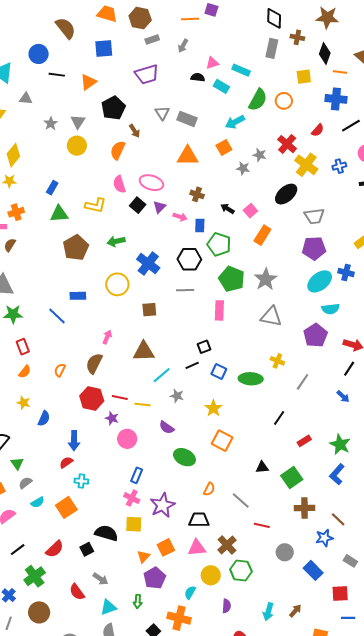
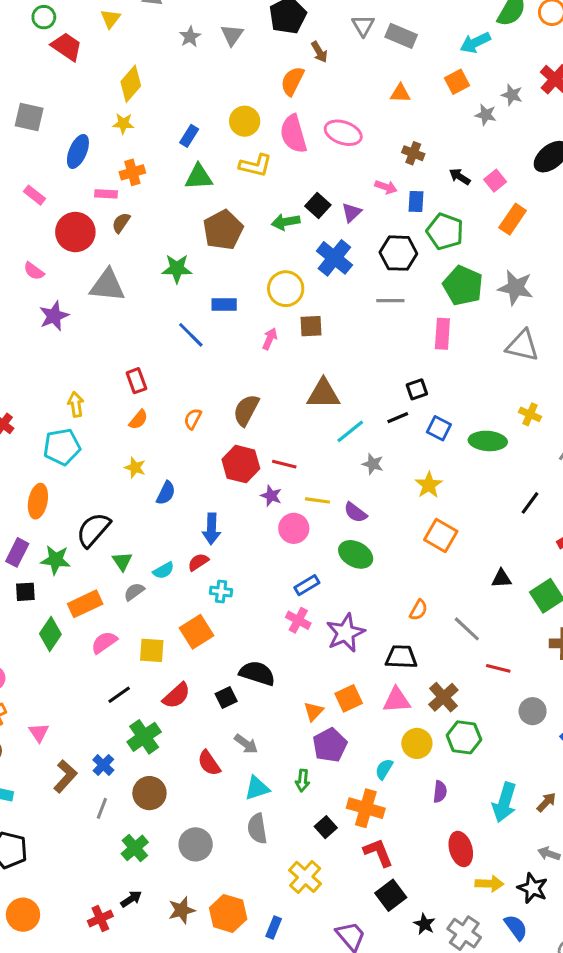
yellow circle: (77, 146) -> (245, 121), moved
orange triangle: (188, 156) -> (400, 93), size x0.6
pink semicircle: (119, 184) -> (293, 134), size x1.4
black square: (138, 205) -> (318, 206), moved
purple triangle: (159, 207) -> (352, 213), moved
gray star: (266, 279) -> (516, 288), turned -30
brown square: (149, 310) -> (311, 326), moved
green star: (13, 314) -> (177, 269), moved
pink arrow: (107, 337) -> (270, 339), moved
yellow line: (143, 404) -> (317, 500), moved
green ellipse: (184, 457) -> (356, 554), moved
blue rectangle: (137, 475) -> (307, 585), turned 35
cyan semicircle: (38, 502) -> (164, 570), moved
yellow square: (134, 524) -> (152, 650), moved
cyan arrow: (268, 612) -> (504, 802), size x1.4

